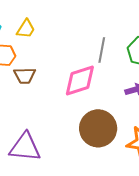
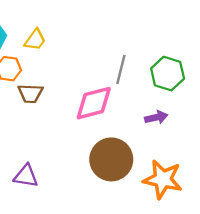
purple triangle: (25, 147) -> (26, 176), size x0.7

